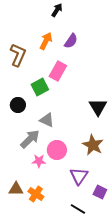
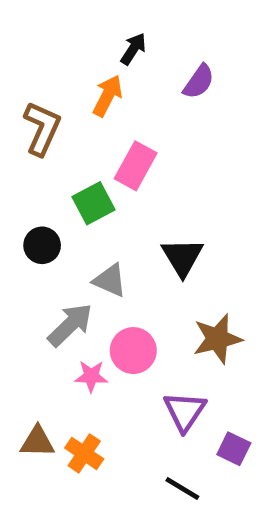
black arrow: (57, 10) -> (133, 49), moved
purple semicircle: (71, 41) -> (199, 82), moved
black triangle: (98, 107) -> (182, 257), moved
brown star: (93, 145) -> (217, 339), turned 30

